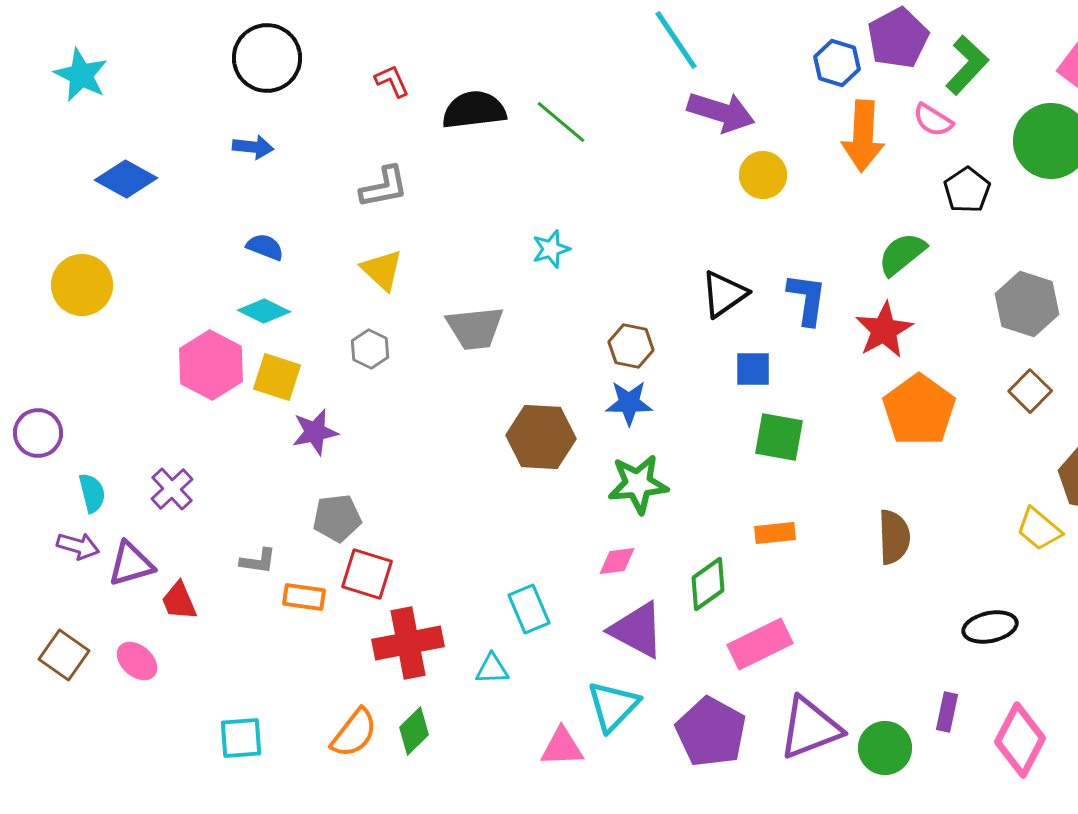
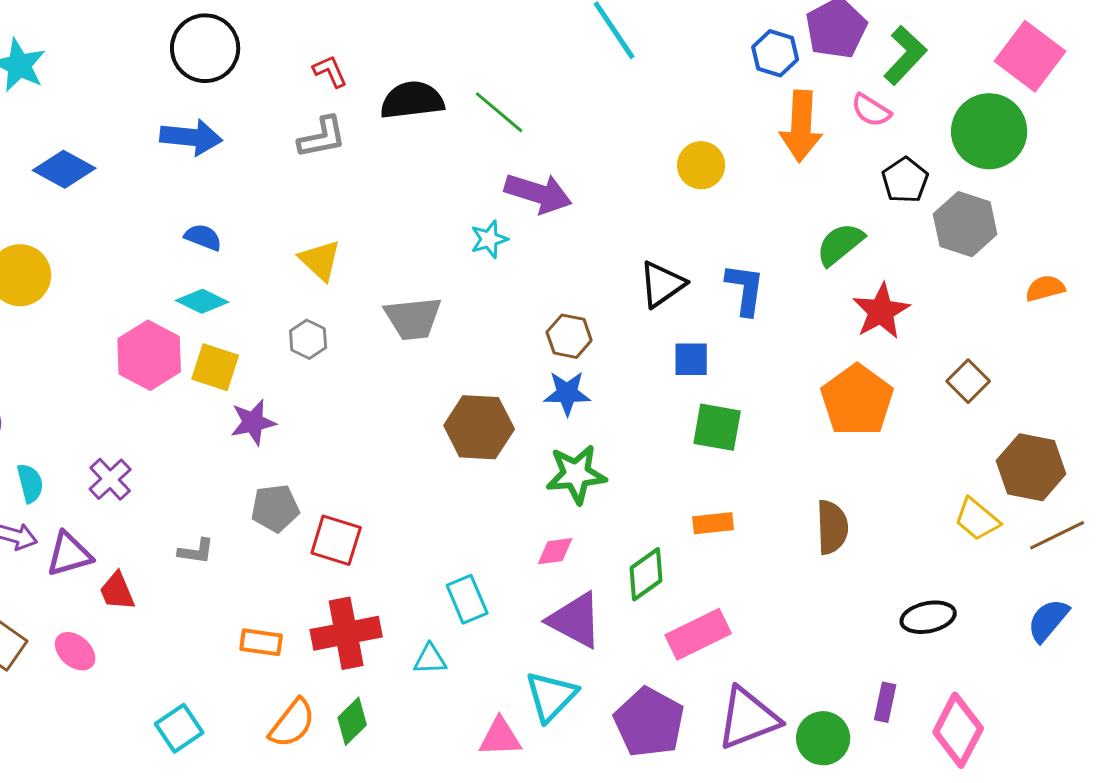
purple arrow: (721, 112) -> (538, 193), moved
blue arrow: (253, 147) -> (191, 137), size x1.5
gray L-shape: (384, 187) -> (322, 137), moved
gray hexagon: (1027, 304) -> (965, 224), moved
red star: (884, 330) -> (881, 311), moved
red square: (367, 574) -> (336, 540), moved
orange rectangle: (304, 597) -> (261, 642), moved
cyan square: (241, 738) -> (179, 728), turned -30

